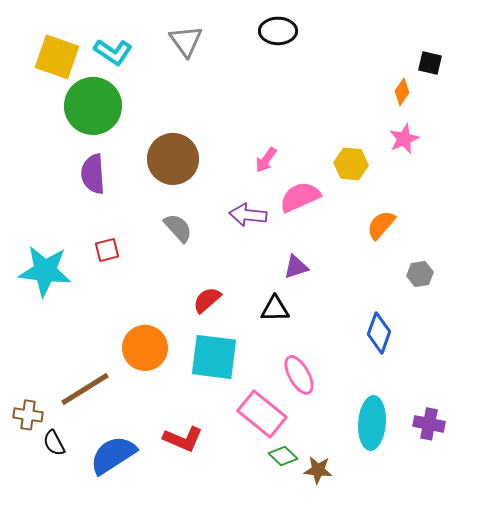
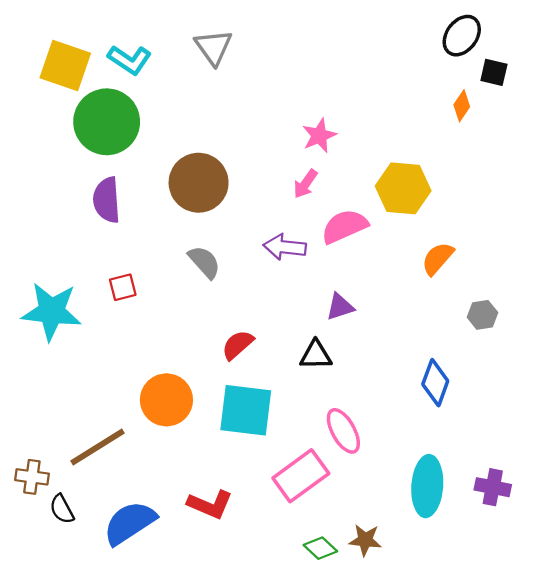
black ellipse: (278, 31) -> (462, 36), moved, turned -54
pink star: (404, 139) -> (319, 136), moved
yellow hexagon: (351, 164) -> (403, 188), size x1.4
pink rectangle: (262, 414) -> (301, 476), turned -75
green diamond: (283, 456) -> (320, 548), moved

